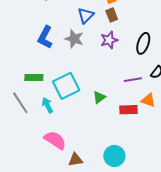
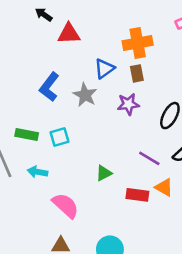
purple line: (133, 80) -> (149, 158), turned 30
cyan square: (66, 86) -> (59, 137), moved, size x0.6
cyan arrow: (47, 105) -> (38, 172), turned -63
pink semicircle: (55, 140) -> (66, 206), moved

